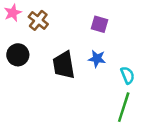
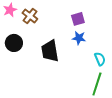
purple square: (99, 24) -> (78, 19), turned -32
blue star: (97, 59) -> (79, 38), moved

